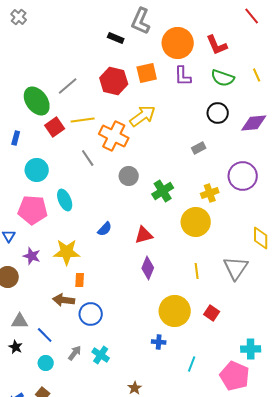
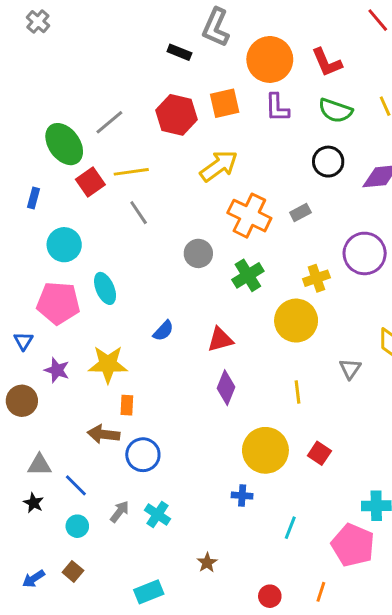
orange cross: (114, 136) -> (249, 216), moved
gray line: (88, 158) -> (139, 213), moved
gray triangle: (236, 268) -> (350, 369), moved, size x0.6

